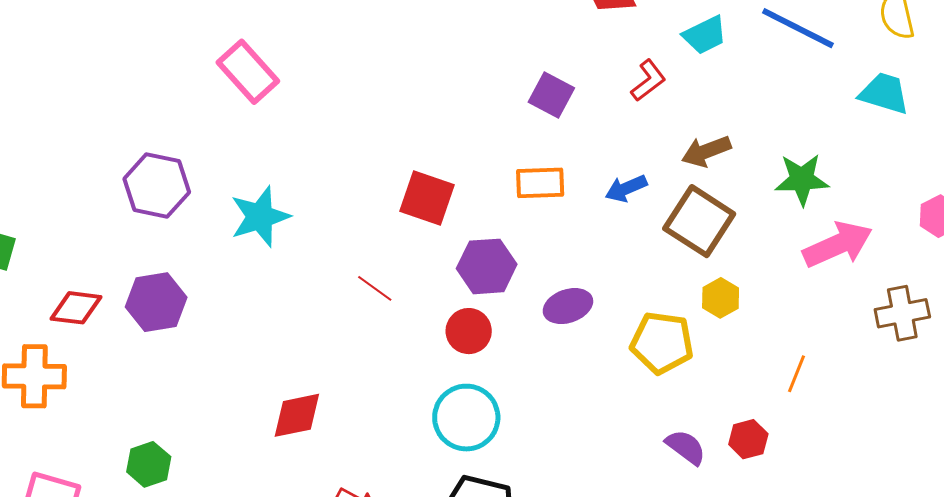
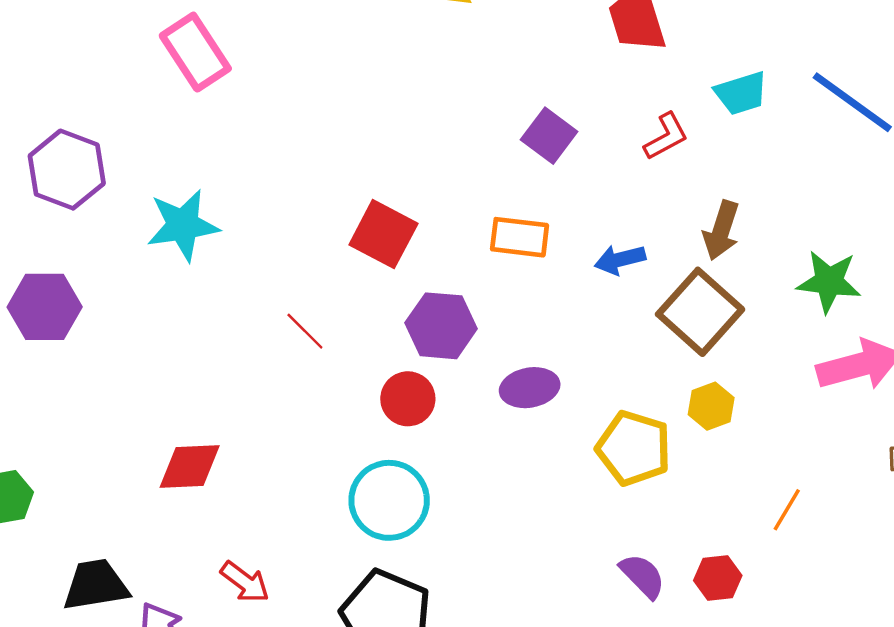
brown arrow: (706, 151) -> (721, 231), turned -60

